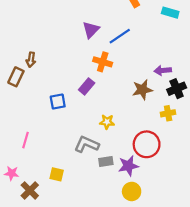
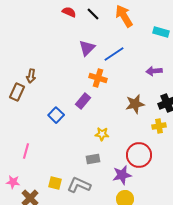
purple arrow: (163, 70) -> (154, 71), moved
blue square: (58, 101) -> (56, 115), turned -35
gray L-shape: (87, 144) -> (79, 185), moved
gray rectangle: (106, 161) -> (93, 159), moved

